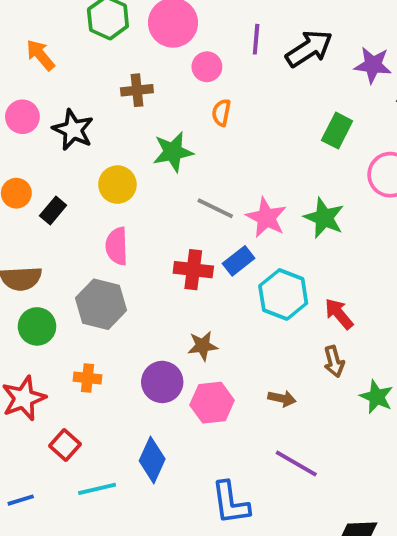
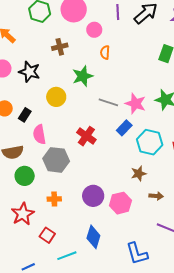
pink semicircle: (117, 246) -> (39, 134), moved
red cross: (193, 270) -> (86, 136), moved, turned 36
brown star: (203, 346) -> (139, 173), moved

